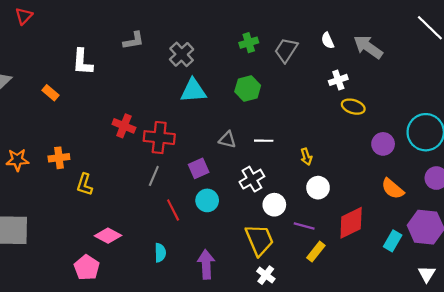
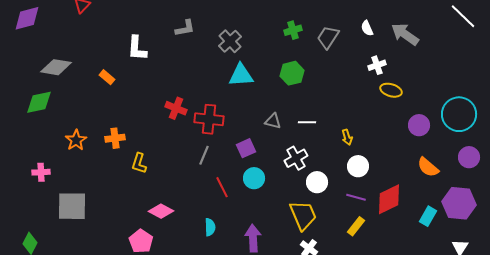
orange star: (17, 160) -> (76, 140), turned -30
purple line: (304, 226) -> (356, 197), moved

